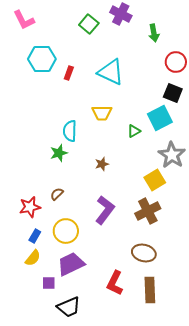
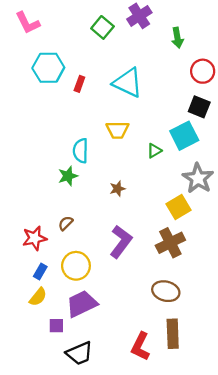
purple cross: (121, 14) -> (139, 16), turned 30
red L-shape: (115, 283) -> (140, 346), moved

